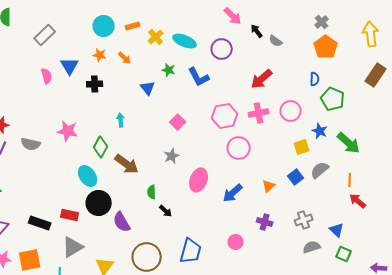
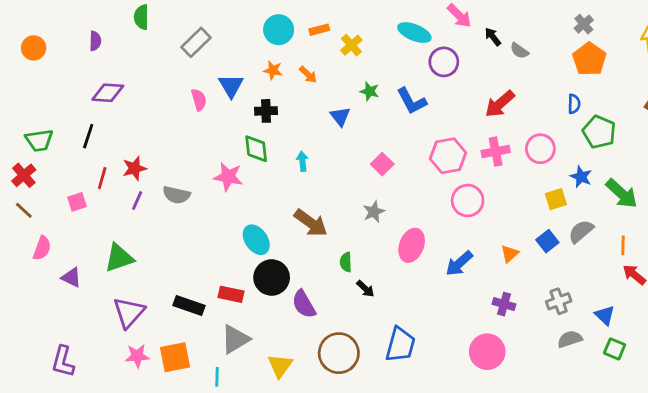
cyan ellipse: (185, 41) -> (414, 33), moved
green diamond: (101, 147) -> (256, 149), moved, turned -35
pink circle: (236, 242) -> (487, 352), moved, size x1.6

